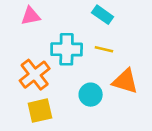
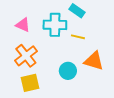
pink triangle: (31, 16) -> (23, 25), moved, turned 35
cyan cross: (67, 49) -> (55, 25), moved

